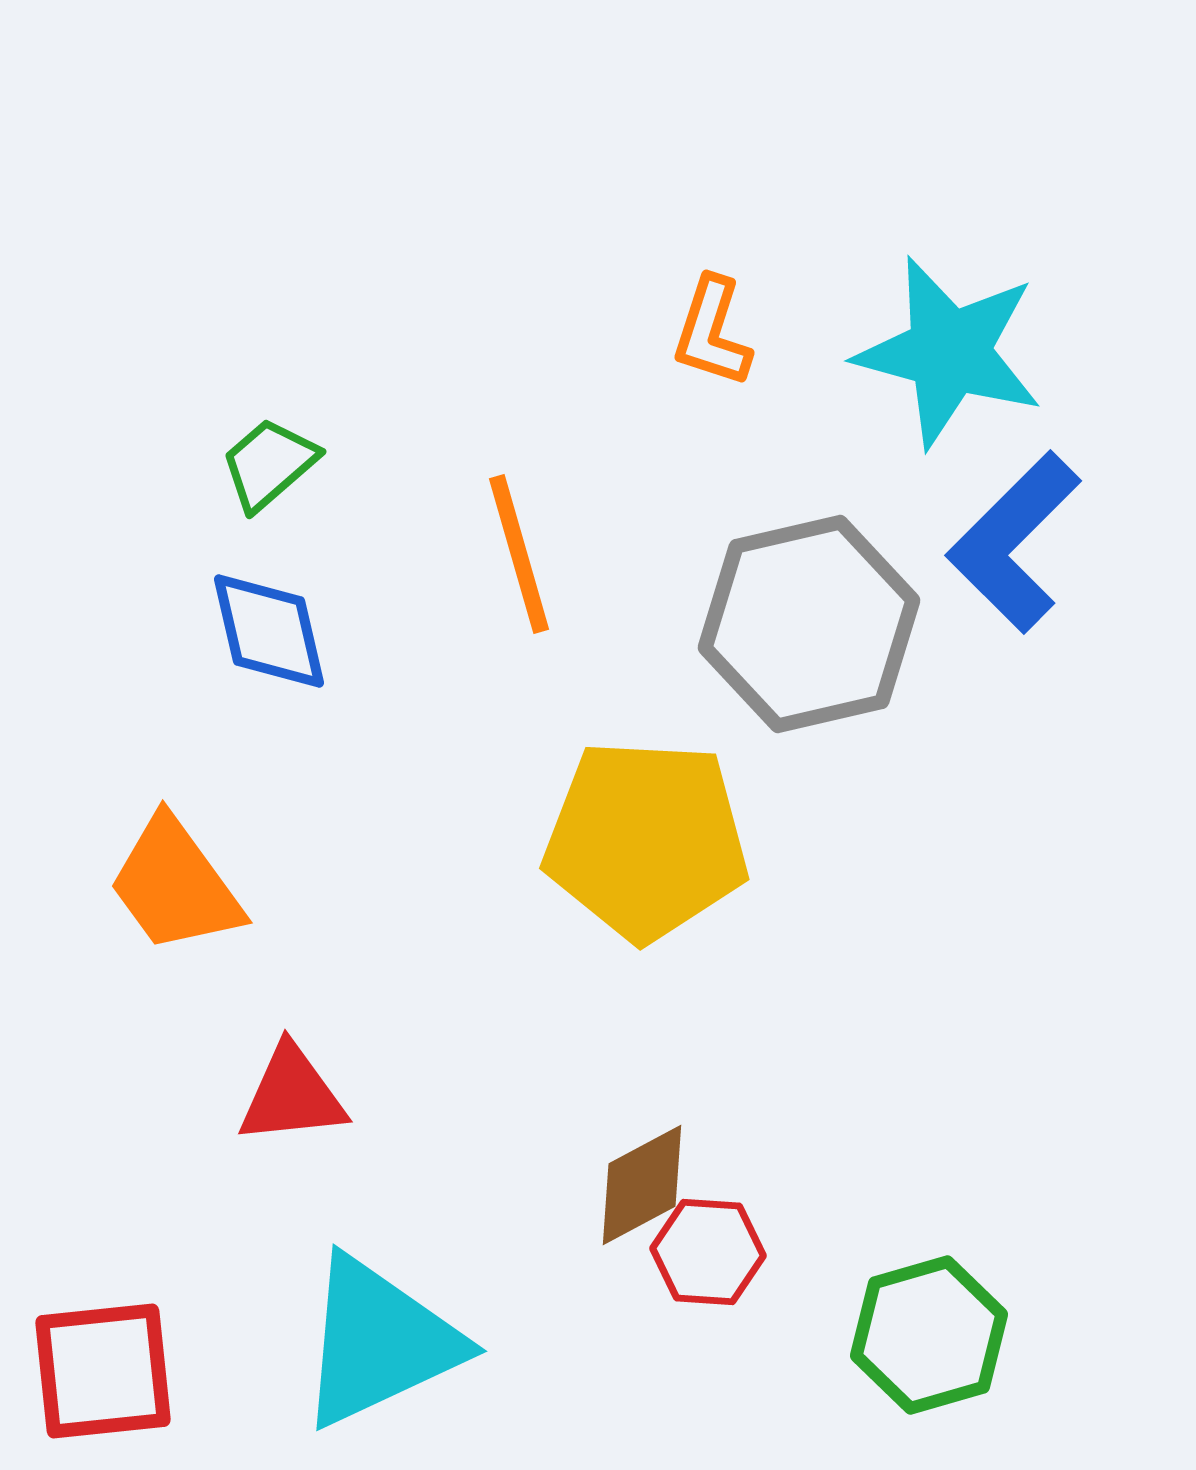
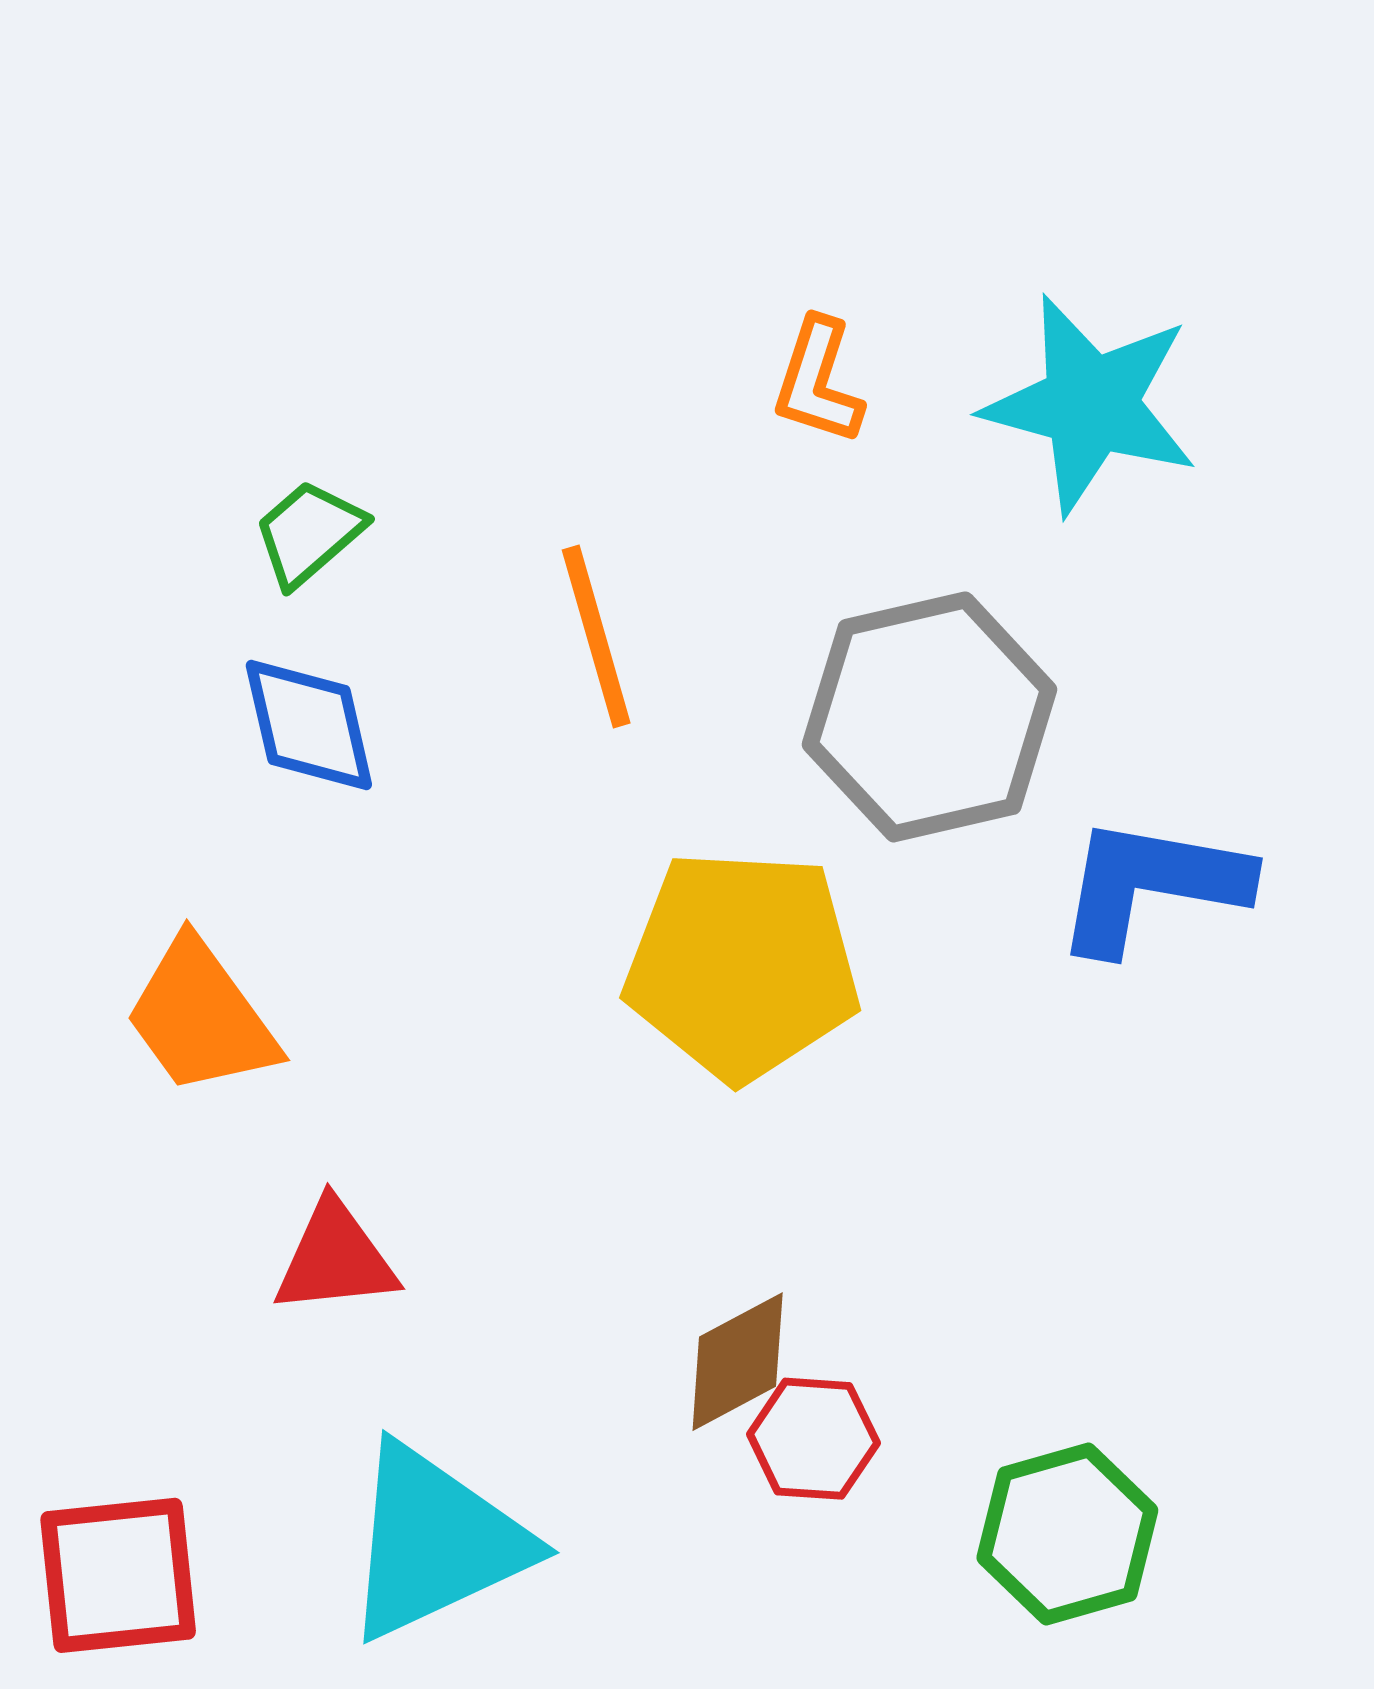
blue L-shape: (1014, 542) -> (1151, 885), moved, turned 55

